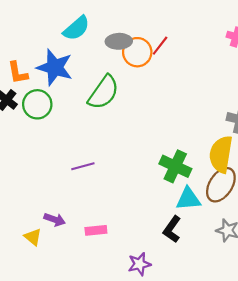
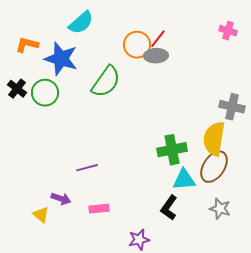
gray ellipse: (119, 41) -> (156, 56), moved
orange L-shape: (18, 73) -> (27, 45), moved, turned 115
purple line: (83, 166) -> (87, 168), moved
green cross: (175, 166) -> (172, 150), turned -36

